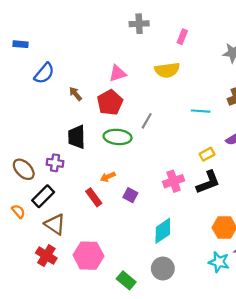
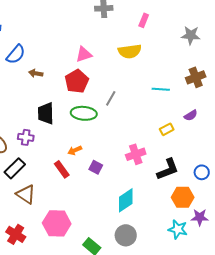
brown arrow: (75, 94) -> (36, 73), moved, turned -40
black L-shape: (208, 182) -> (168, 169), moved
red cross: (46, 256) -> (16, 234), moved

